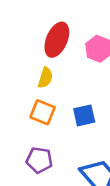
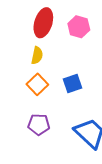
orange square: (42, 112) -> (37, 84), turned 30

